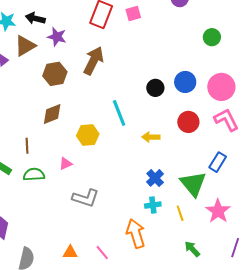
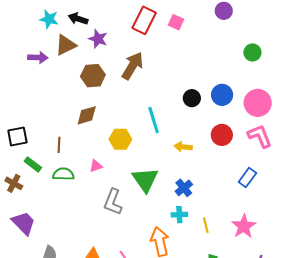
pink square: (133, 14) -> (176, 22), turned 35
green triangle: (193, 184) -> (145, 180), moved
gray L-shape: (86, 198) -> (113, 202), turned 88

